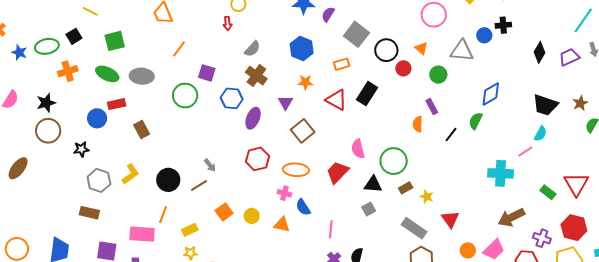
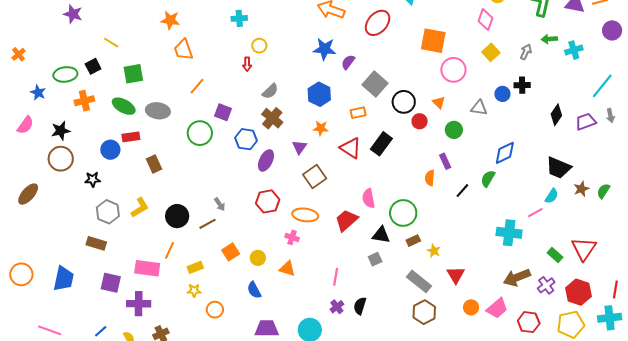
gray triangle: (462, 51) -> (479, 108), size x0.7
blue star: (19, 52) -> (38, 93), moved
brown star: (580, 103) -> (581, 189), moved
blue semicircle: (303, 207) -> (254, 290), moved
purple cross: (542, 238) -> (546, 285), moved, turned 30

